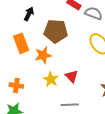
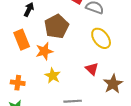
brown pentagon: (56, 31) -> (57, 26), turned -30
red triangle: (72, 76) -> (92, 69), moved

